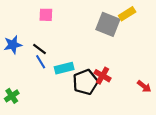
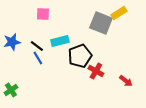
cyan rectangle: (64, 68) -> (60, 41), moved
black pentagon: (85, 82) -> (80, 56), moved
red arrow: (144, 86) -> (126, 81), moved

